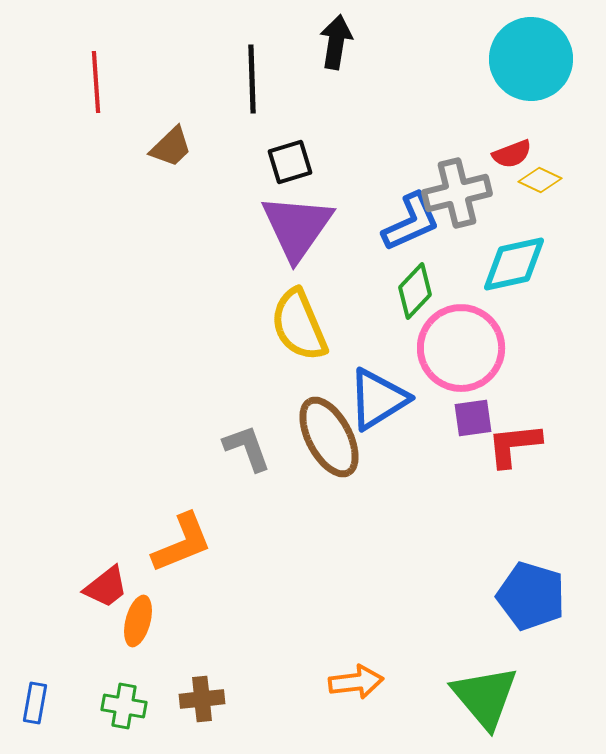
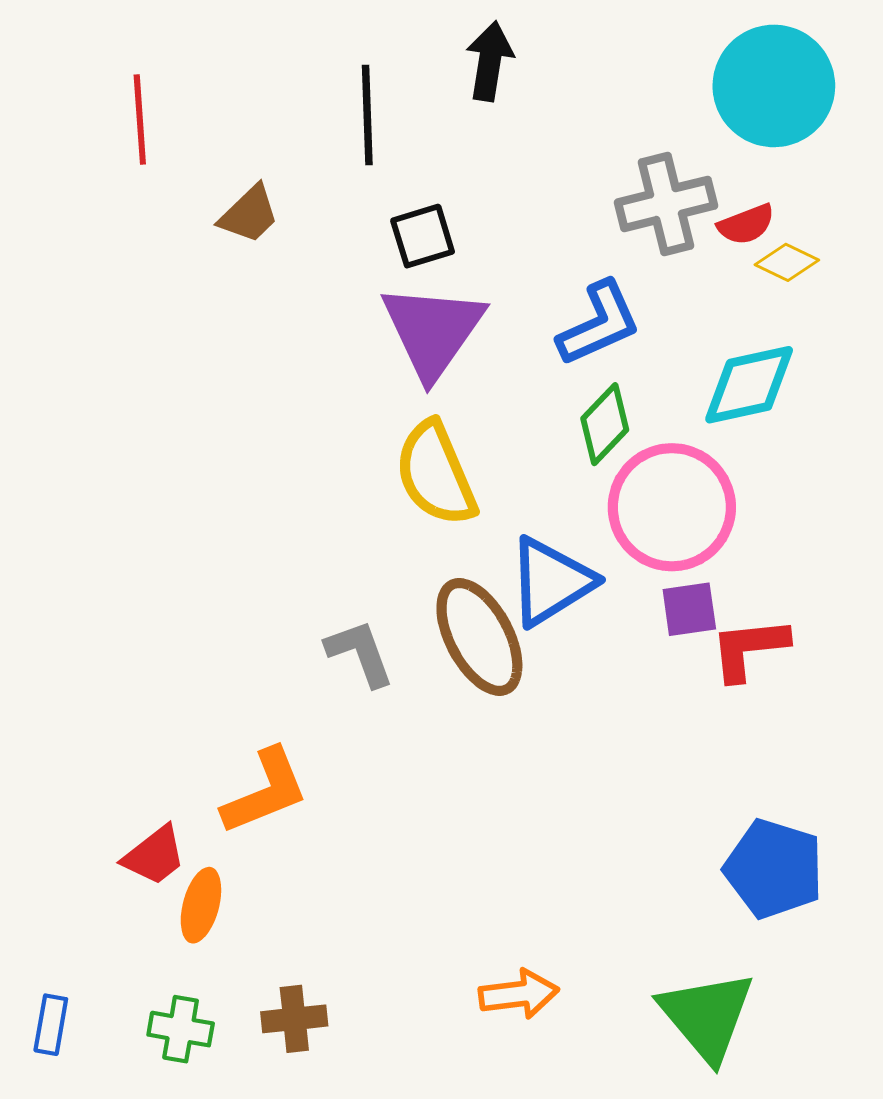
gray cross: (457, 193) -> (666, 204), moved

